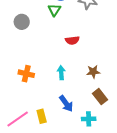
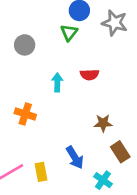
brown star: (93, 72) -> (103, 123), moved
cyan arrow: (61, 73) -> (57, 82), moved
cyan cross: (89, 119) -> (103, 180), turned 32

